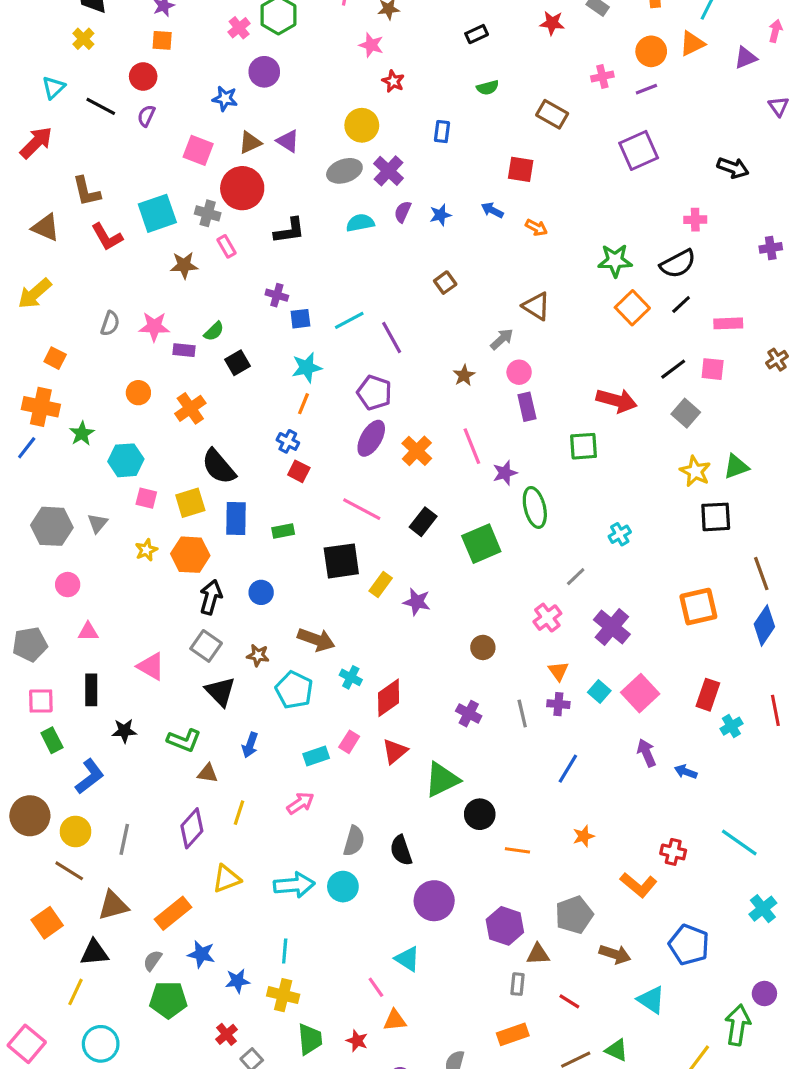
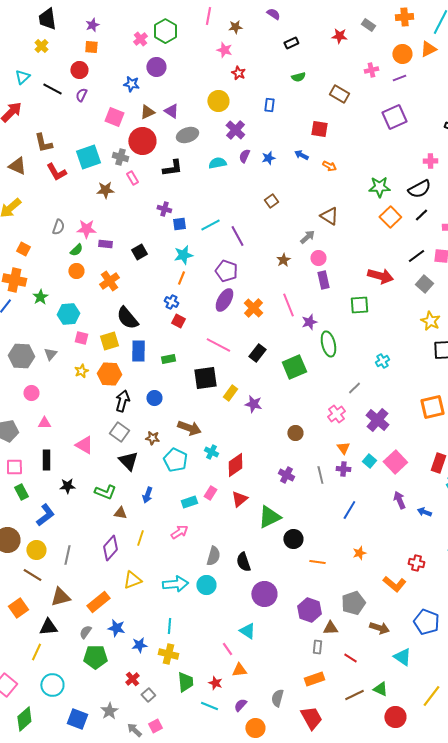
gray ellipse: (344, 171) -> (187, 135), moved
green semicircle: (214, 331) -> (76, 250), moved

